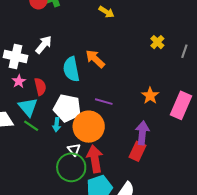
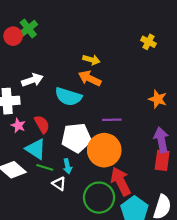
yellow arrow: (106, 12) -> (91, 60), moved
white arrow: (44, 45) -> (32, 80), turned 48
cyan semicircle: (71, 69) -> (68, 97), turned -45
cyan arrow: (57, 125) -> (67, 166), moved
white triangle: (74, 150) -> (59, 184), moved

